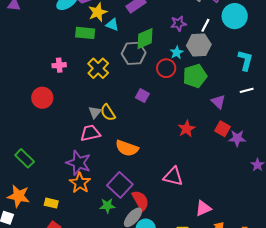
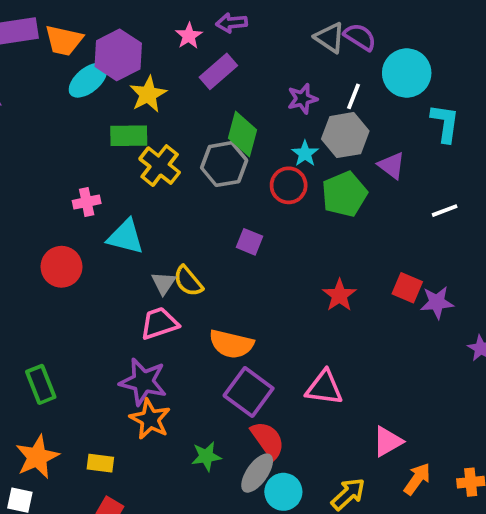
cyan triangle: (112, 25) -> (126, 237), moved, size x1.5
green diamond: (145, 39) -> (243, 134), turned -45
cyan L-shape: (245, 60) -> (445, 123), moved
yellow cross: (98, 68) -> (160, 166), moved
purple triangle: (218, 102) -> (391, 165), moved
green rectangle: (25, 158) -> (41, 384), turned 30
purple square: (120, 185) -> (249, 392), moved
orange star: (19, 196) -> (37, 457), turned -30

